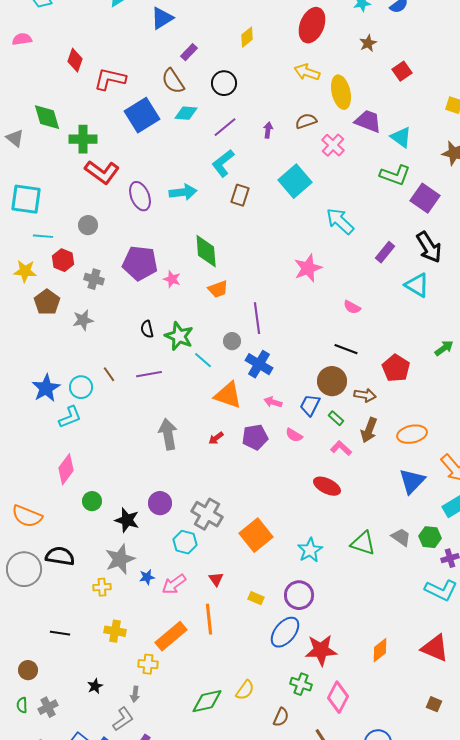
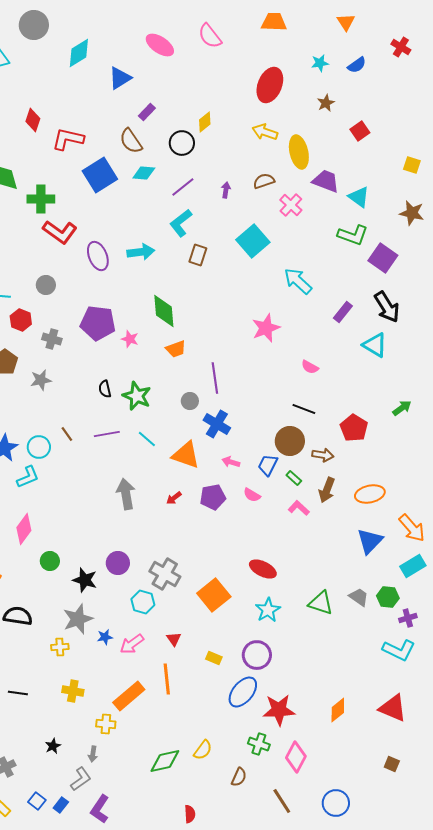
yellow diamond: (247, 37) -> (205, 122), moved
cyan line: (203, 360) -> (147, 439), moved
red ellipse: (327, 486) -> (263, 569), moved

